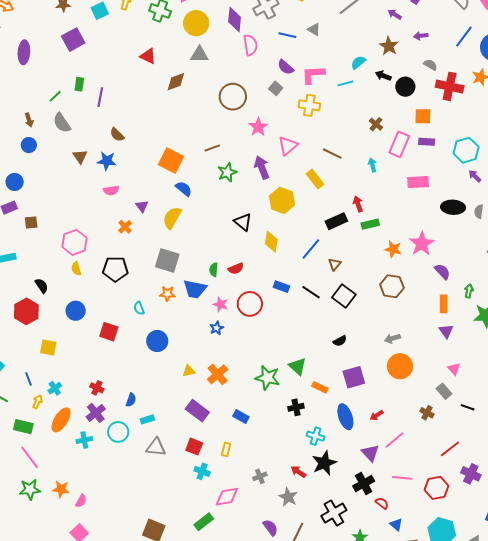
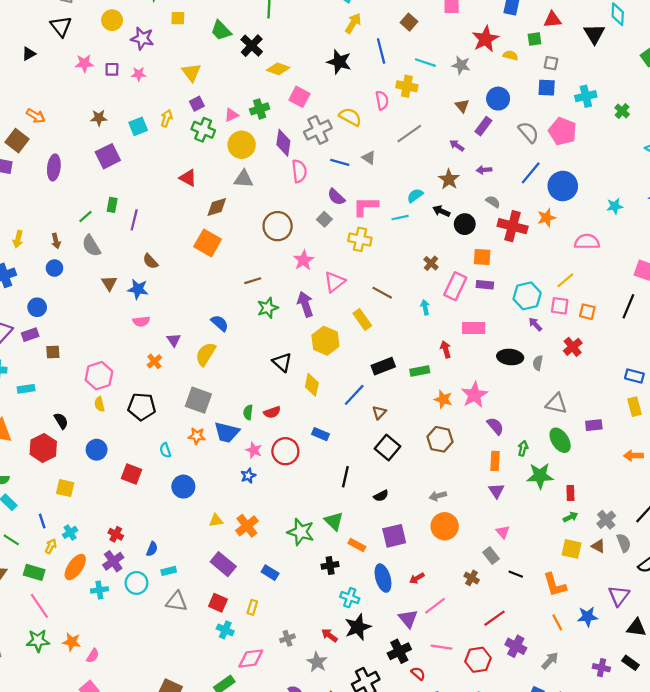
orange square: (171, 160) -> (208, 243), moved
red arrow: (358, 204) -> (446, 349), moved
black line: (311, 292) -> (345, 477), moved, turned 66

